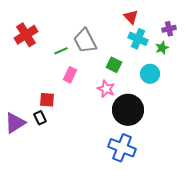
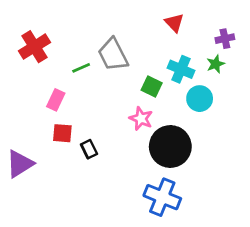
cyan cross: (138, 39) -> (181, 69), moved
pink rectangle: (70, 75) -> (56, 100), moved
black rectangle: (40, 118) -> (89, 149), moved

